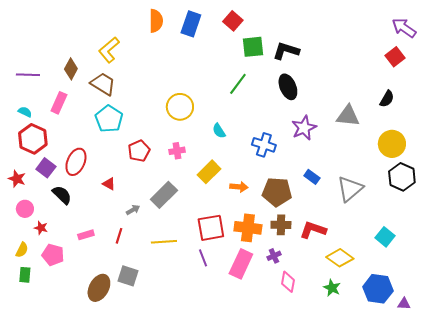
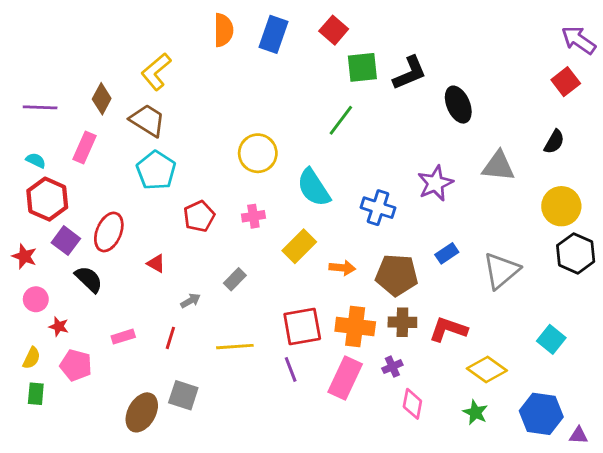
black L-shape: (286, 51) -> (410, 73), turned 140
black ellipse: (288, 87) -> (458, 105), moved
cyan semicircle: (219, 131) -> (314, 188), size x1.8
blue rectangle: (312, 177) -> (447, 253), turned -70
gray rectangle: (164, 195) -> (235, 279), size x0.6

